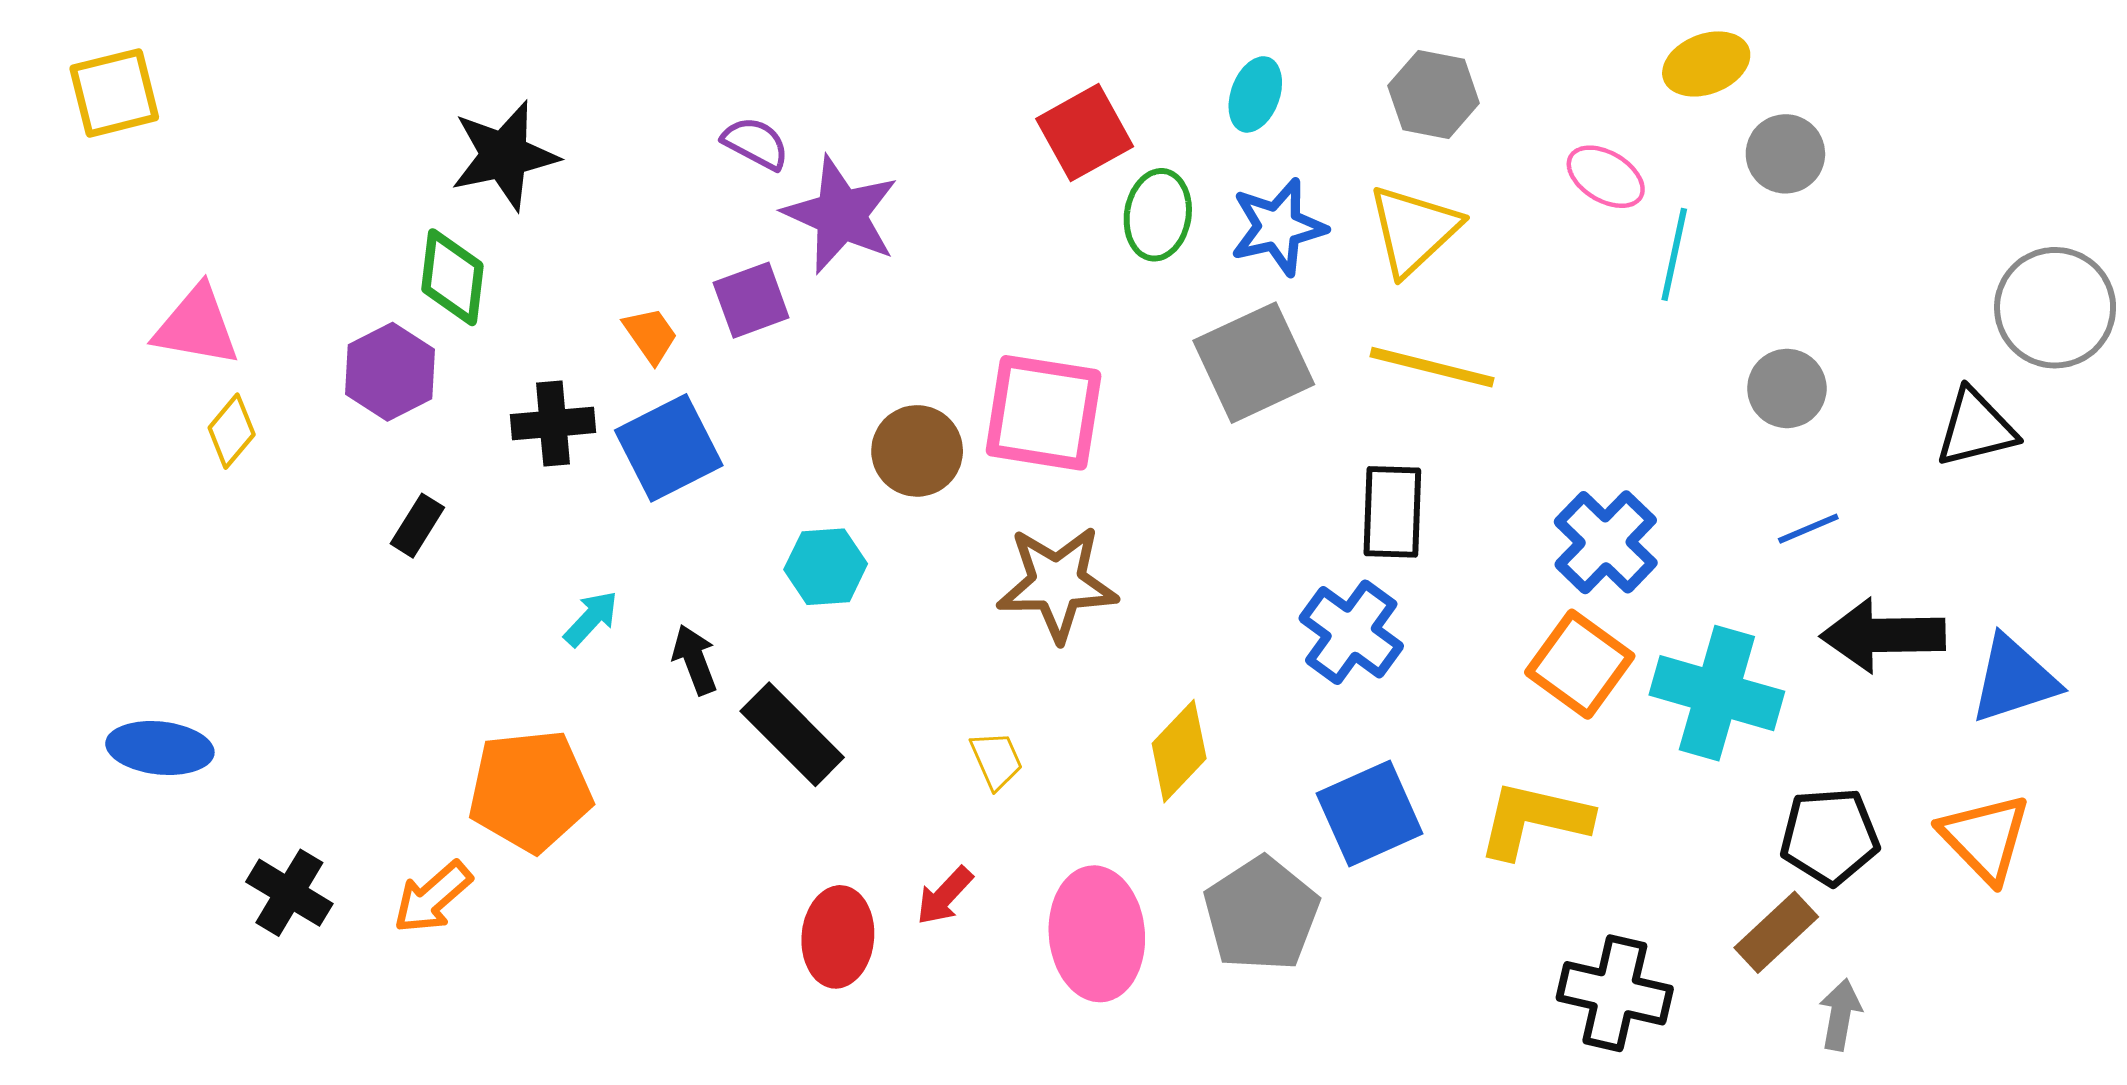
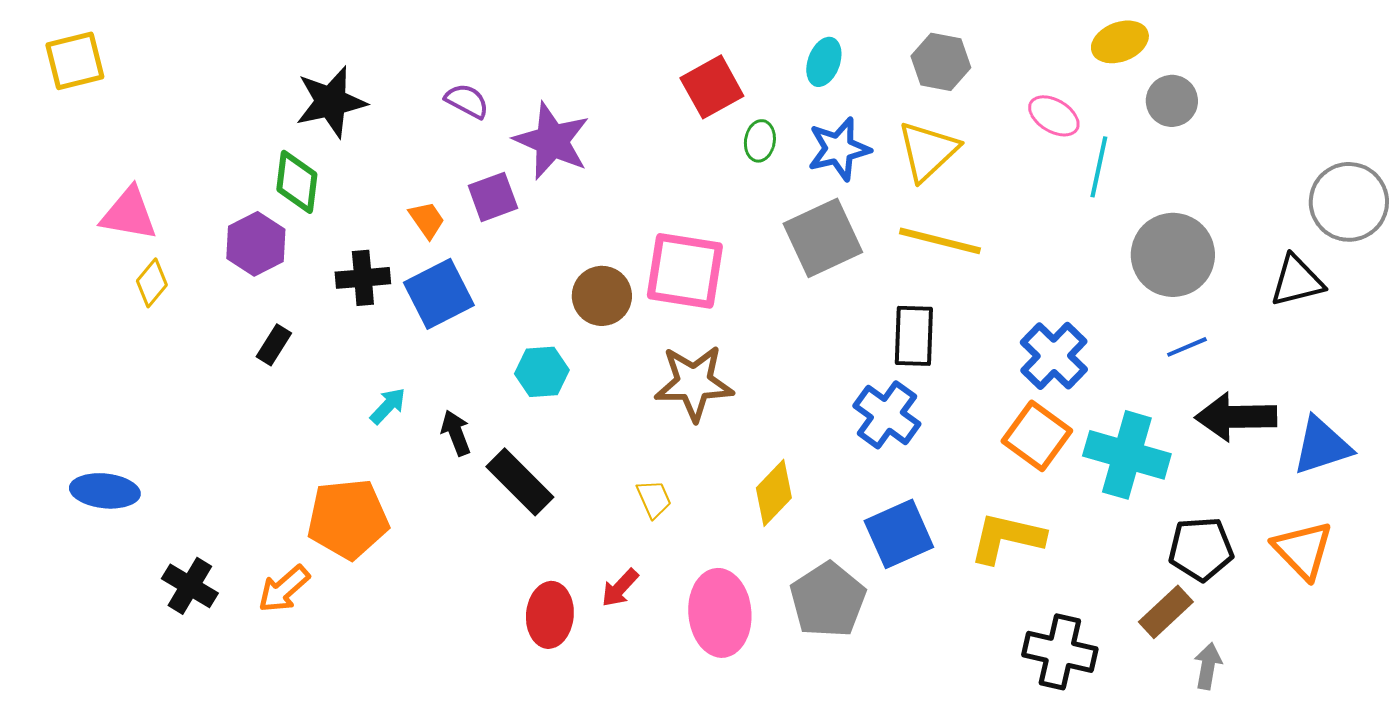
purple semicircle: (756, 143) -> (467, 101), moved
green ellipse: (1158, 215) -> (760, 141), size x0.7
gray circle: (1787, 388) -> (1173, 255), size x1.6

